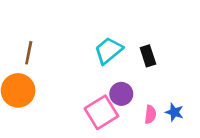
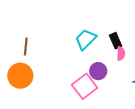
pink semicircle: (150, 115) -> (121, 54), moved

